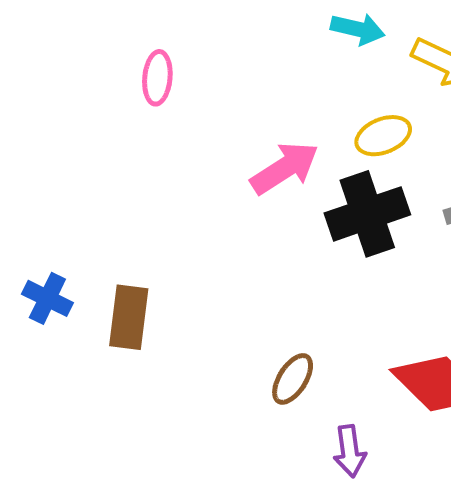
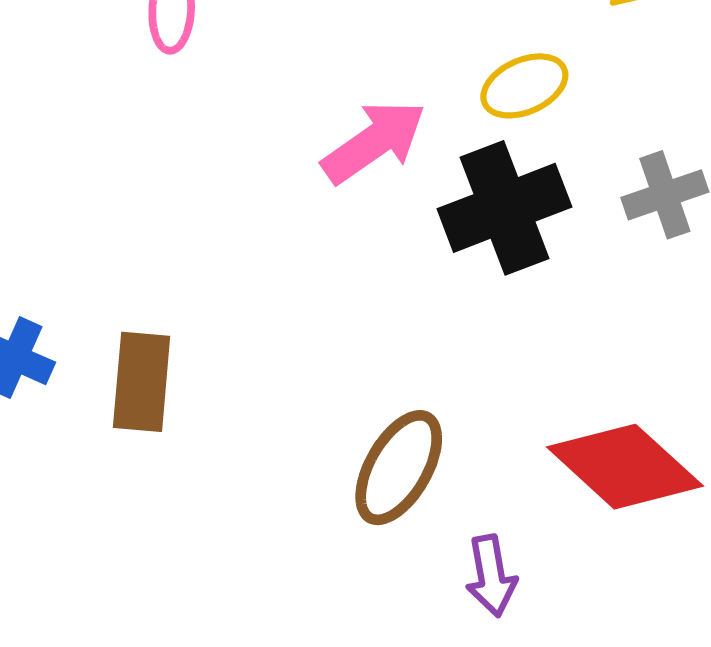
brown ellipse: (293, 379) -> (399, 468), size x1.4

